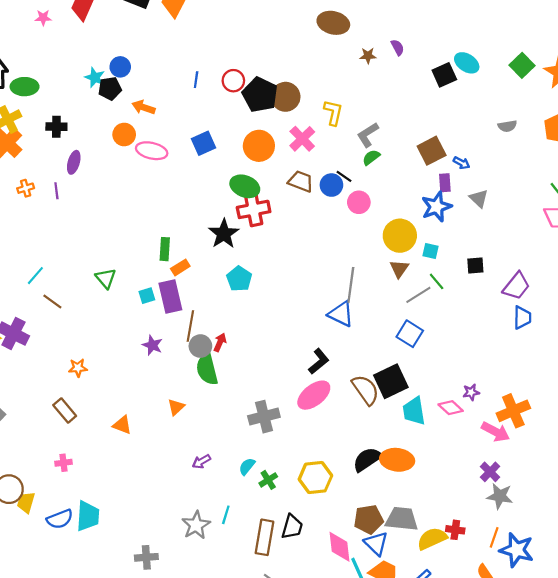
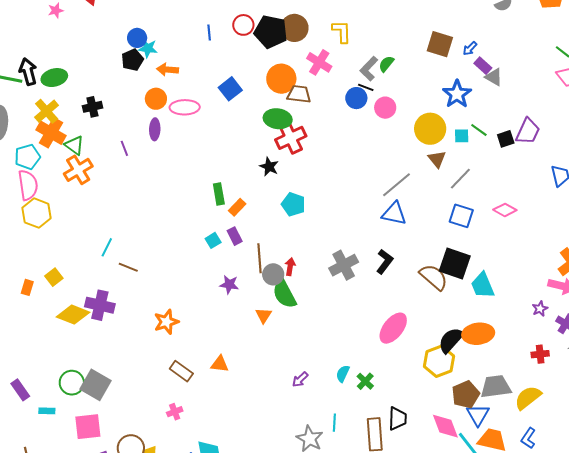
cyan star: (95, 78) -> (148, 48), moved
gray L-shape: (368, 135) -> (369, 69), moved
brown square: (432, 151) -> (440, 44), turned -32
purple ellipse: (74, 162) -> (155, 129), moved
blue arrow: (462, 163) -> (470, 48), turned 119
brown trapezoid: (301, 181) -> (299, 94), moved
purple rectangle: (445, 183) -> (483, 66), moved, turned -30
orange cross: (26, 188) -> (78, 170), size x1.8
purple line: (56, 191) -> (124, 148), moved
black star: (224, 234) -> (269, 167), size x0.7
green triangle: (106, 278) -> (74, 145), moved
green line: (437, 281) -> (479, 130), moved
gray line: (351, 285) -> (397, 185), turned 56
purple trapezoid: (516, 286) -> (528, 131), moved
purple rectangle: (170, 297) -> (235, 236), size x0.6
orange star: (78, 368) -> (166, 322), size x1.4
black square: (391, 381) -> (455, 264), turned -32
purple star: (471, 392) -> (540, 309), moved
pink ellipse: (314, 395) -> (393, 328), moved
orange triangle: (176, 407) -> (264, 315), moved
pink diamond: (451, 408) -> (505, 210), moved
brown rectangle: (65, 410) -> (181, 371), moved
gray cross: (264, 417) -> (344, 265), moved
yellow hexagon: (315, 477) -> (439, 361), moved
red cross: (455, 530) -> (540, 354), moved
blue triangle: (376, 543) -> (478, 415), turned 30

